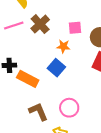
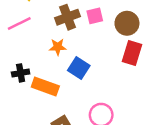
brown cross: (40, 24) -> (68, 17), moved, turned 30
orange star: (63, 46) -> (58, 47), moved

